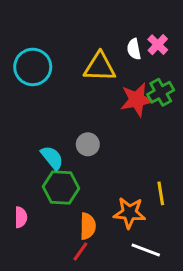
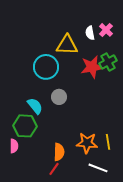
cyan circle: (33, 67) -> (46, 67), moved
green hexagon: (61, 187) -> (25, 126), moved
yellow line: (161, 193) -> (108, 142), moved

